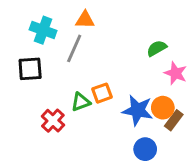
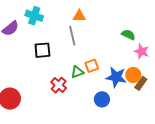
cyan cross: (43, 30) -> (34, 16), moved
gray line: (74, 48) -> (72, 36), turned -36
green semicircle: (157, 48) -> (128, 35), turned 56
blue circle: (145, 149) -> (102, 99), moved

